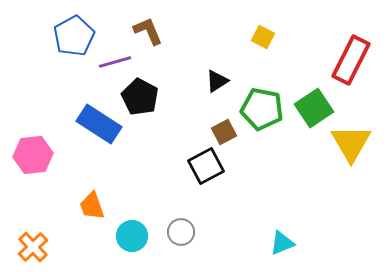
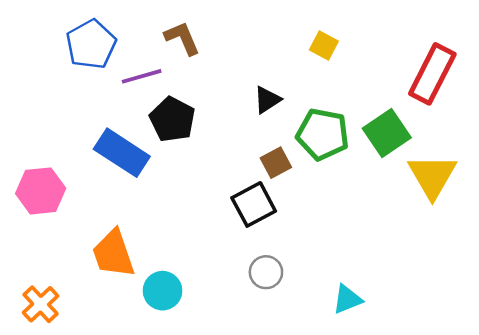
orange trapezoid: (92, 206) -> (113, 254), size x1.4
gray circle: (181, 232) -> (266, 272), moved

